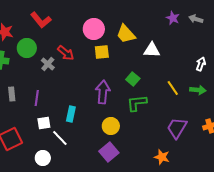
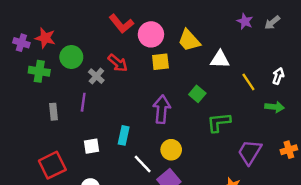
gray arrow: (196, 19) -> (272, 23), turned -56
red L-shape: (41, 20) -> (121, 24), moved
yellow line: (173, 88) -> (248, 82), moved
purple line: (37, 98) -> (83, 102), moved
green L-shape: (137, 103) -> (219, 122), moved
white line: (60, 138) -> (143, 164), moved

